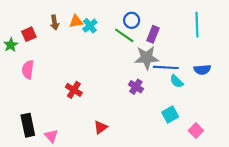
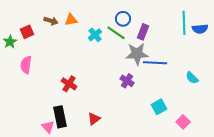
brown arrow: (55, 22) -> (51, 21), turned -64
cyan cross: (90, 26) -> (95, 35), moved
blue semicircle: (202, 70) -> (200, 29), moved
cyan semicircle: (177, 81) -> (192, 78), moved
black rectangle: (28, 125) -> (60, 117), moved

